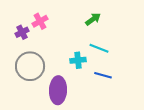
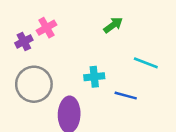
cyan line: (99, 48) -> (146, 63), moved

